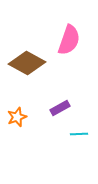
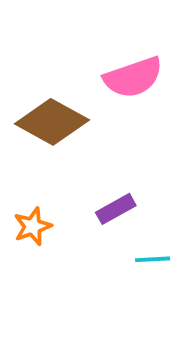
pink semicircle: (69, 40) -> (133, 77), turned 52

